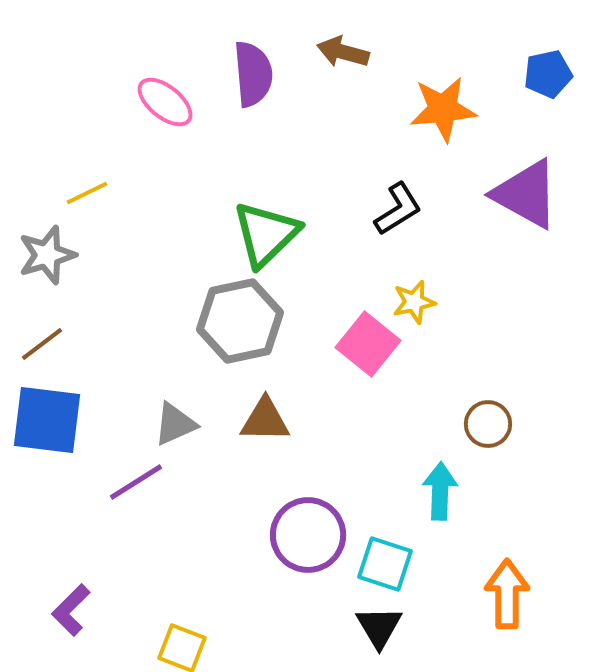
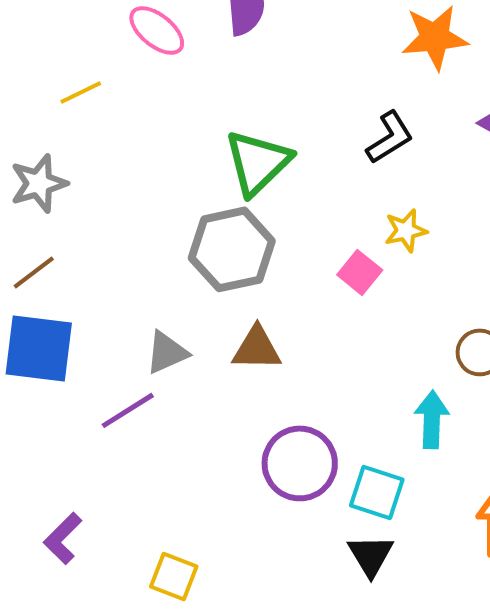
yellow line: (87, 193) -> (81, 92), moved
pink square: (368, 344) -> (360, 272), size x0.7

